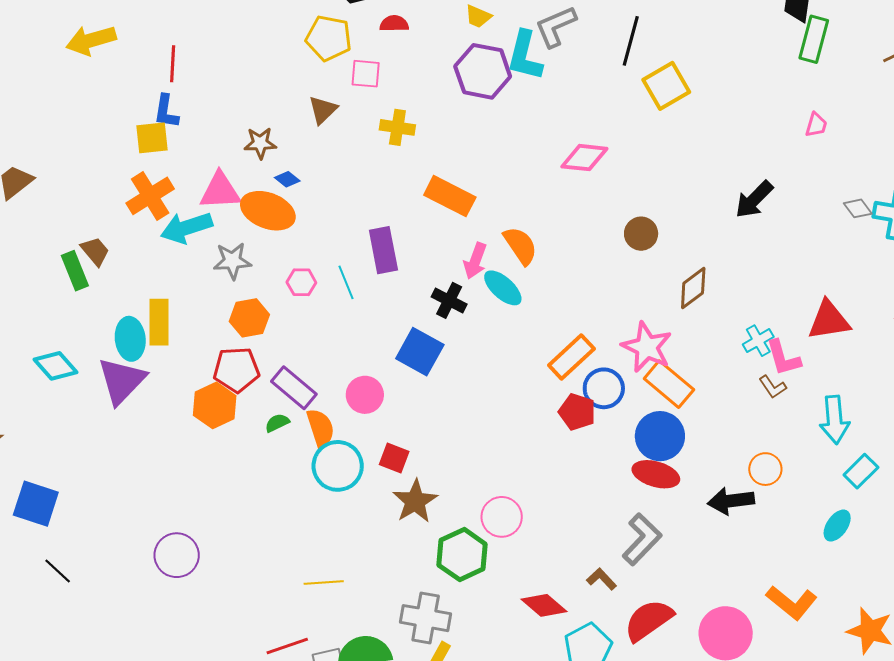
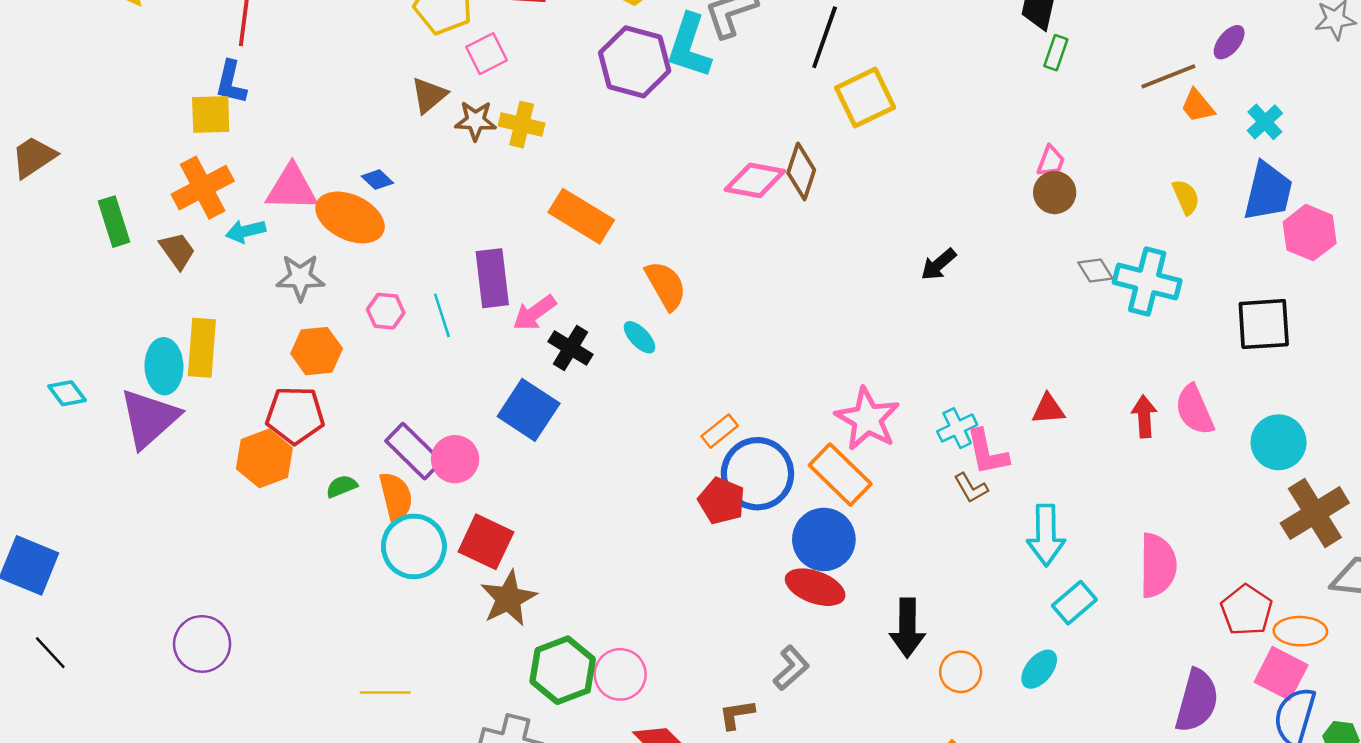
green rectangle: (814, 39) -> (1056, 53), size x0.6
pink square: (366, 74) -> (487, 54), turned -36
brown star: (260, 143) -> (476, 121), moved
black arrow: (754, 199) -> (939, 264), moved, size x0.7
cyan arrow: (186, 228) -> (246, 231), size x0.6
brown circle: (641, 234) -> (1055, 193), moved
brown trapezoid: (95, 251) -> (177, 251), moved
pink arrow: (475, 261) -> (535, 313), moved, turned 30
green rectangle: (75, 271) -> (114, 222), moved
cyan ellipse: (503, 288) -> (639, 337), size x0.7
brown diamond: (693, 288) -> (801, 171), moved, turned -39
red triangle: (829, 320) -> (1048, 409), size x0.6
pink star: (647, 347) -> (867, 419), moved
orange rectangle: (571, 357) -> (720, 431), size x0.6
cyan diamond: (56, 366) -> (67, 393), size x0.7
purple rectangle: (294, 388) -> (414, 451), moved
blue circle: (604, 388) -> (757, 474), size x1.4
red square: (394, 458) -> (486, 542), size x1.4
orange circle: (765, 469) -> (961, 672), moved
black arrow: (731, 501) -> (907, 628), turned -87
pink circle: (502, 517) -> (620, 674), moved
gray L-shape: (642, 539) -> (791, 668), size x0.7
brown L-shape: (602, 579) -> (737, 714), turned -60

